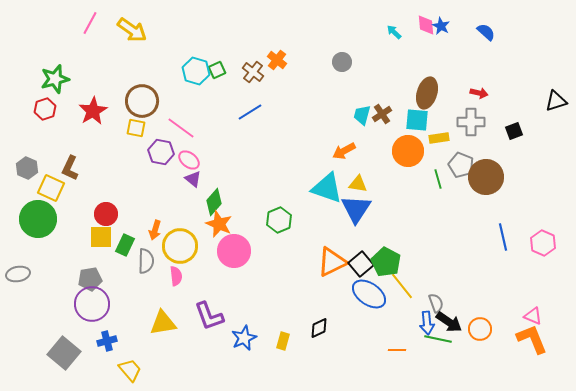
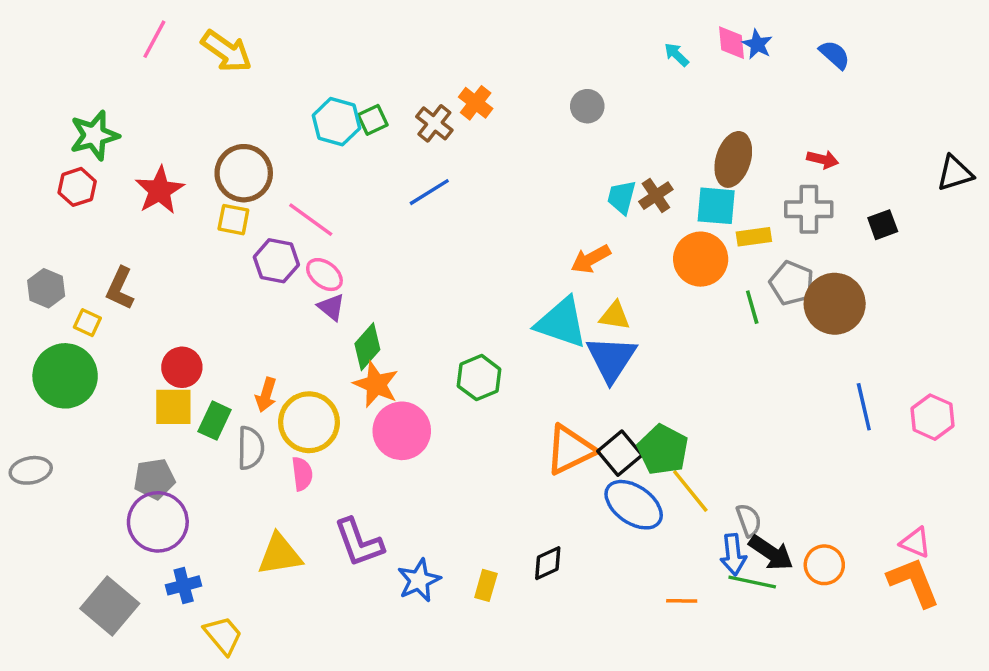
yellow square: (51, 188) -> (87, 323), size x0.6

